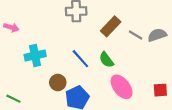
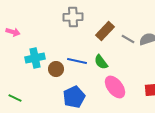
blue line: (80, 59) -> (77, 61), turned -36
brown circle: (58, 83) -> (56, 69), moved

